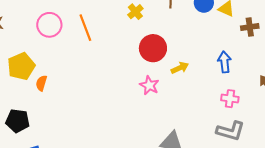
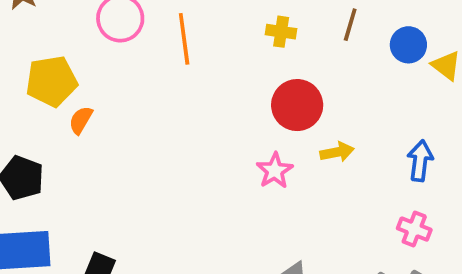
yellow cross: (135, 12) -> (281, 32), turned 35

